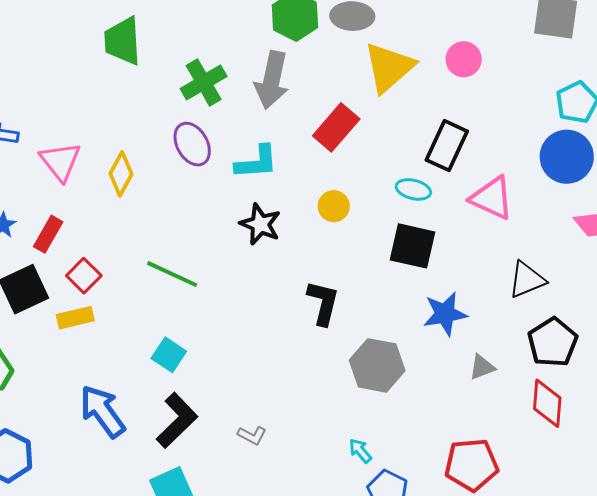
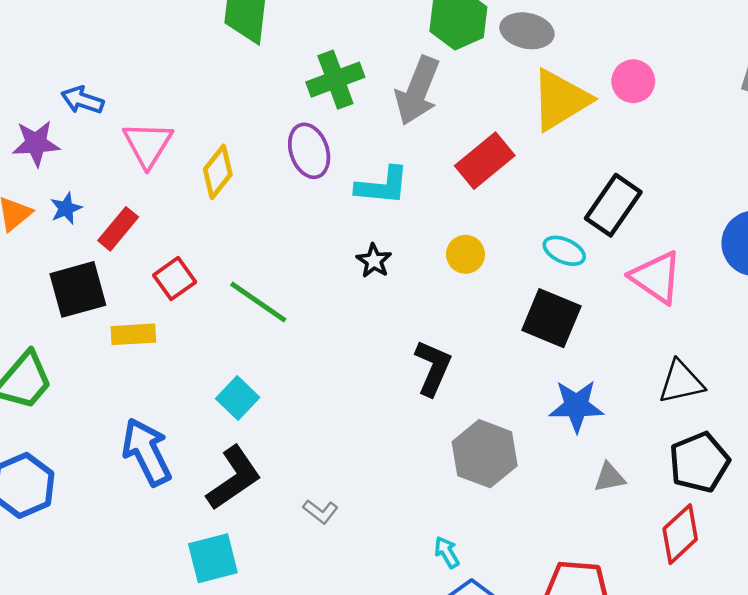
pink circle: (464, 59) -> (633, 81), moved
black star: (260, 224) -> (374, 261), size x0.7
red square: (84, 276) -> (175, 279), moved
red diamond: (547, 403) -> (680, 534), turned 33

